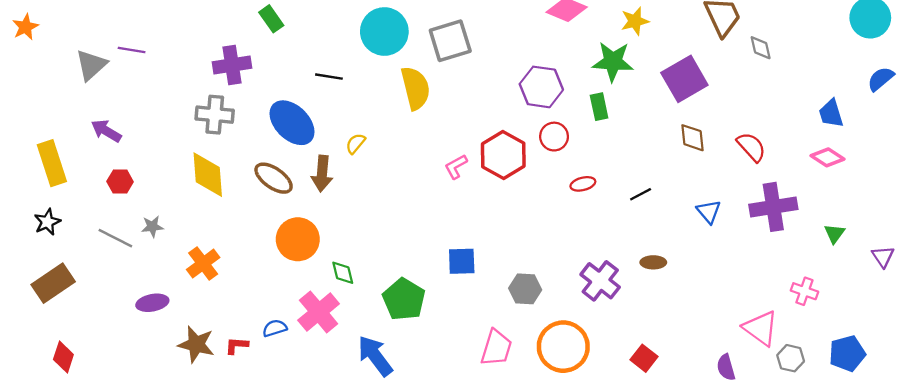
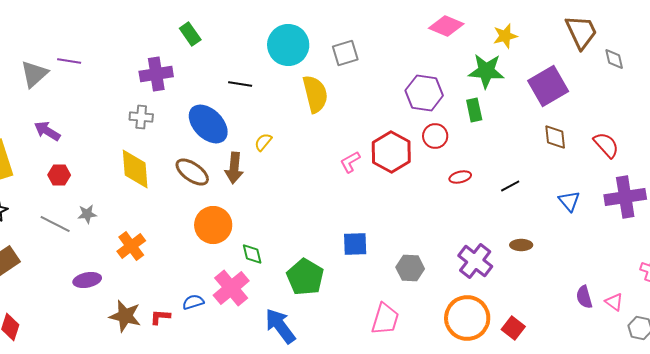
gray square: (450, 41) -> (345, 53), size x0.7
gray cross: (215, 115) -> (141, 117), size x0.7
pink triangle: (761, 328) -> (614, 302), size x0.6
orange circle: (563, 347) -> (467, 318), moved
purple semicircle: (726, 367) -> (584, 297), moved

